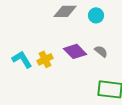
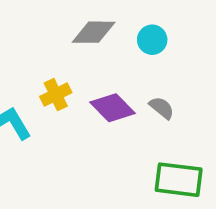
yellow cross: (45, 59) -> (56, 95), moved

